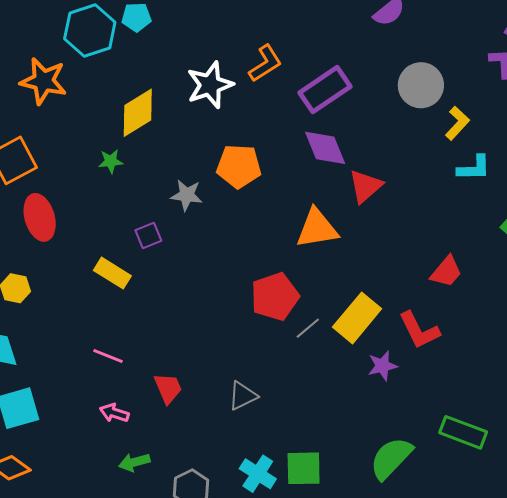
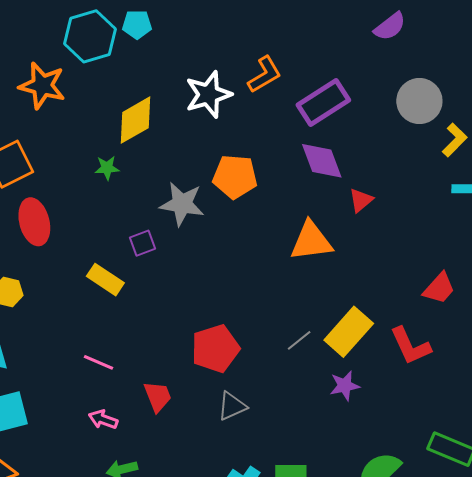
red triangle: (365, 186) -> (361, 200), size x0.7
gray star: (187, 195) -> (182, 204), size x1.4
red pentagon: (275, 297) -> (215, 348), moved
purple star: (382, 366) -> (345, 386), moved

